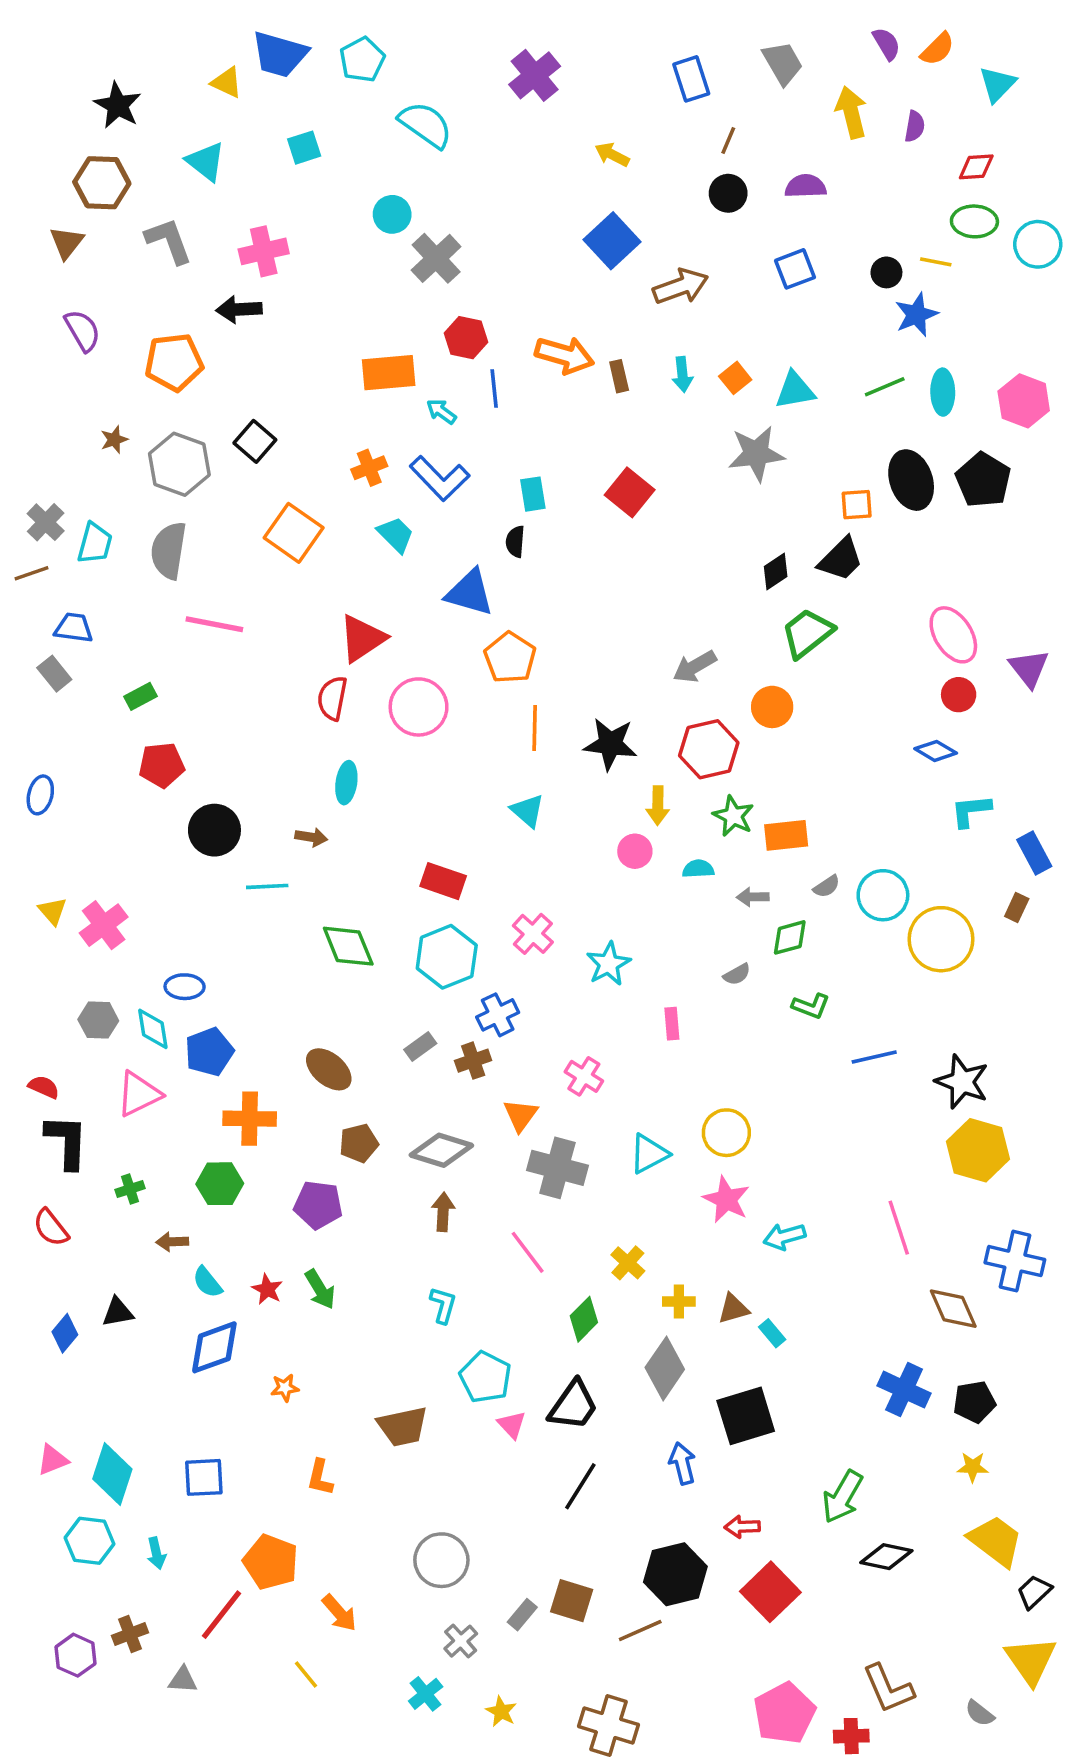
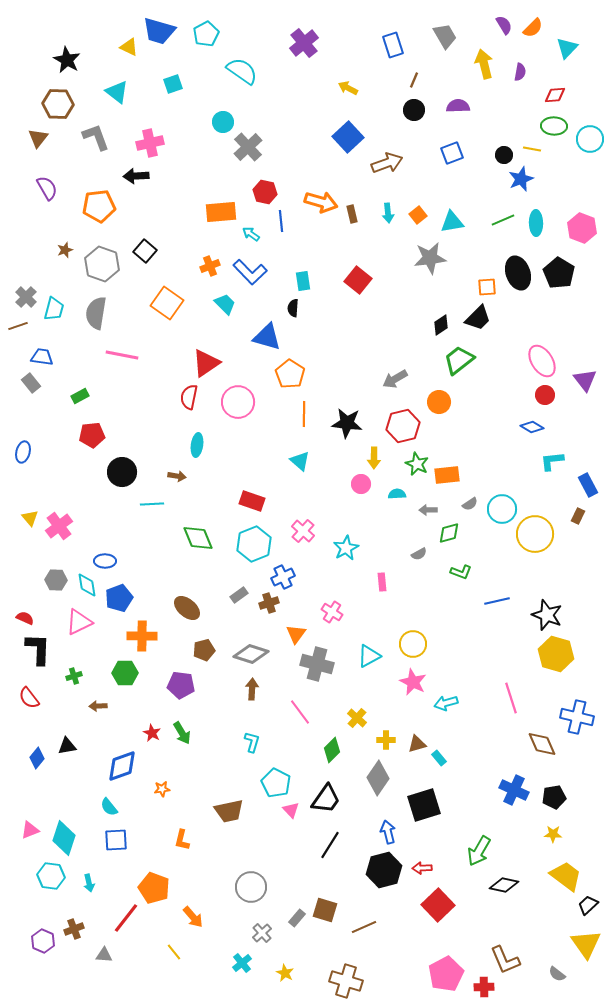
cyan semicircle: (207, 1282) -> (109, 807), moved
black hexagon: (675, 1574) -> (384, 870), moved

